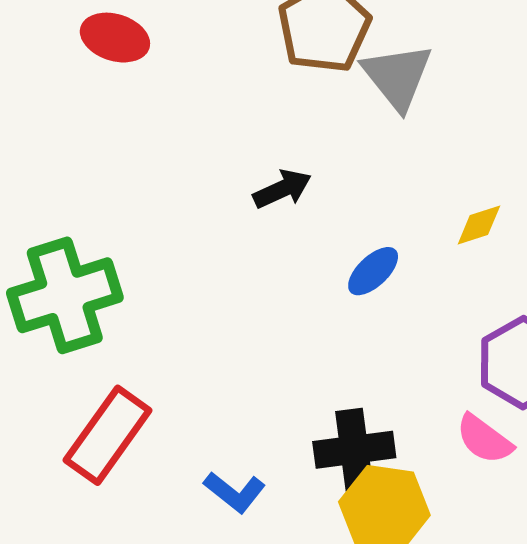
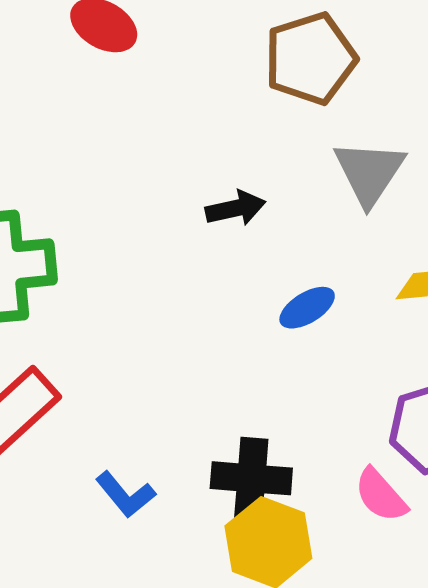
gray triangle: (397, 76) -> (369, 172), moved

